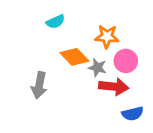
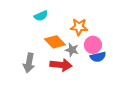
red arrow: (114, 87) -> (61, 65), moved
blue semicircle: (133, 114) -> (98, 57), moved

